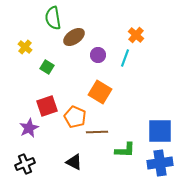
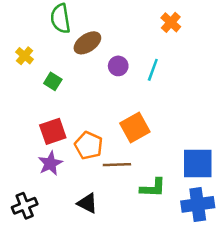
orange cross: (136, 35) -> (171, 22), moved
orange square: (100, 92) -> (135, 128), moved, turned 30
purple star: (29, 128) -> (50, 163), moved

